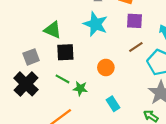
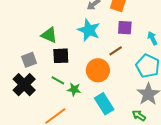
brown line: (136, 47) -> (116, 51), moved
orange circle: (106, 68) -> (98, 70), size x1.5
cyan rectangle: (113, 104) -> (104, 104), size x1.5

